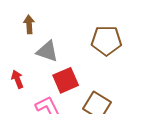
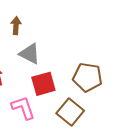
brown pentagon: (106, 41) -> (87, 77), moved

